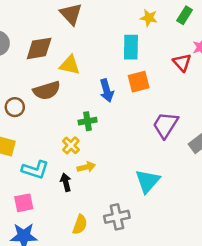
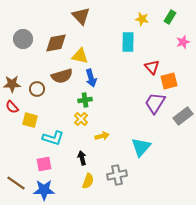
red triangle: (182, 62) -> (152, 67), moved
orange square: (139, 82) -> (169, 81), moved
blue arrow: (107, 91) -> (91, 78), moved
green cross: (88, 121) -> (85, 100), moved
yellow arrow: (86, 167) -> (102, 136), moved
black arrow: (66, 182) -> (82, 158), moved

